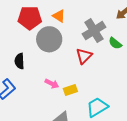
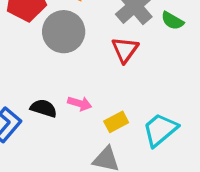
black semicircle: (19, 61) -> (44, 108), moved, turned 119
yellow rectangle: (70, 90) -> (116, 122), moved

